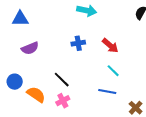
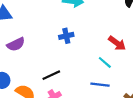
red arrow: (110, 46) -> (117, 43), moved
black line: (62, 80) -> (51, 75), turned -66

